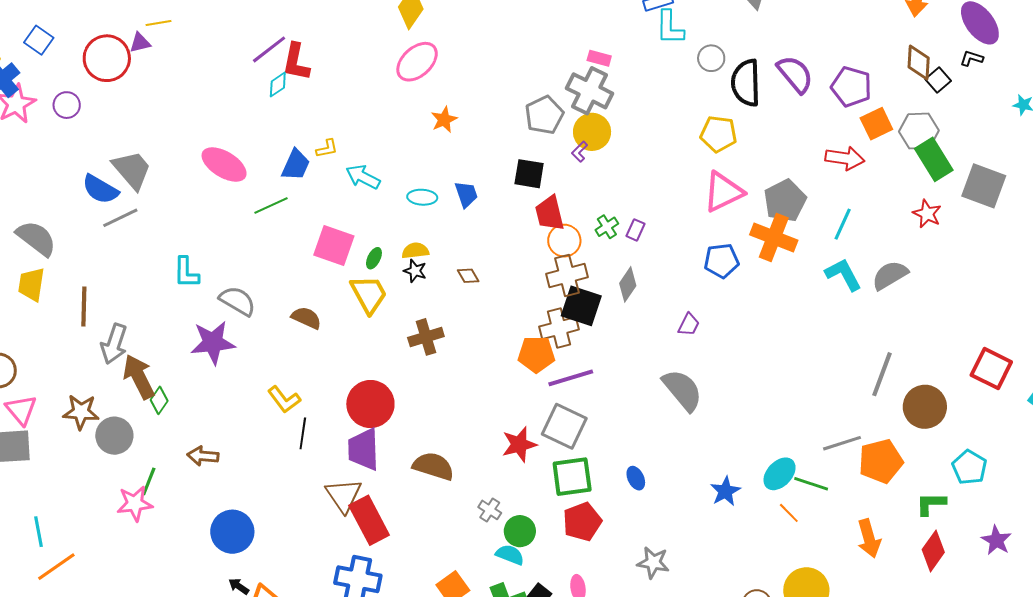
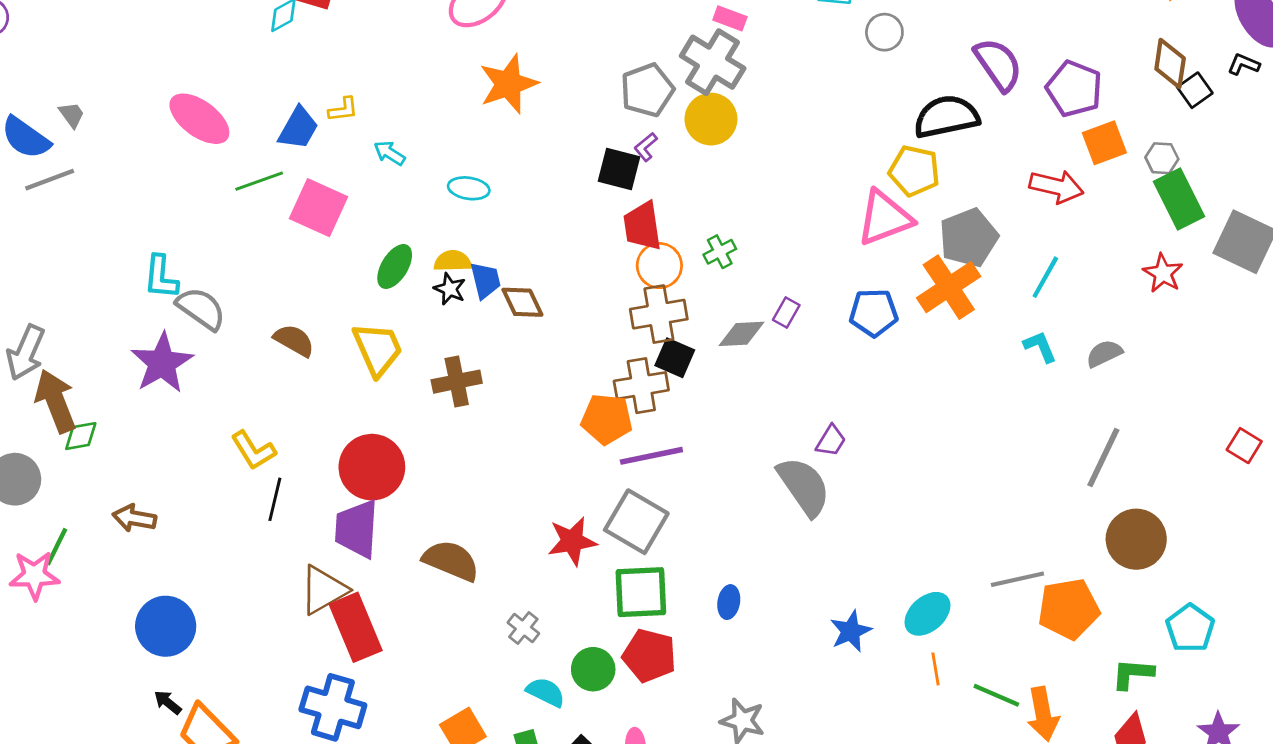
black semicircle: (746, 83) -> (947, 117), moved, turned 75
orange star: (444, 120) -> (508, 84), size x1.6
gray hexagon: (919, 131) -> (1162, 158), size x0.6
yellow pentagon: (718, 134) -> (914, 171), moved
purple L-shape: (580, 152) -> (646, 147), moved
gray trapezoid: (132, 170) -> (72, 115), size x0.5
cyan arrow: (363, 177) -> (390, 153), size x0.7
blue trapezoid: (466, 194) -> (485, 280), moved
purple rectangle: (636, 230) -> (786, 312), moved
orange cross: (774, 237) -> (949, 287), turned 30
pink square: (334, 245) -> (319, 208), moved
green ellipse: (374, 258) -> (395, 266), size x1.5
cyan L-shape: (186, 273) -> (161, 277), moved
cyan L-shape: (843, 274) -> (1040, 347), size x0.7
gray semicircle: (890, 275) -> (1104, 353), size x0.7
brown diamond: (468, 276) -> (522, 302), size x1.4
gray diamond: (628, 284) -> (742, 334), turned 48
yellow trapezoid: (369, 294) -> (378, 349), moved
black square: (581, 306) -> (675, 358), size x0.7
purple trapezoid: (689, 325) -> (831, 441), moved
purple star: (213, 343) -> (162, 363), turned -30
red square: (991, 369) -> (1244, 446), moved, size x0.6
gray line: (882, 374) -> (1103, 457), moved
green diamond: (159, 400) -> (81, 436), turned 40
blue ellipse: (636, 478) -> (729, 602), turned 30
green line: (811, 484) -> (996, 695), moved
brown triangle: (343, 495) -> (323, 590), turned 30
orange line: (789, 513) -> (936, 669), turned 30
red pentagon: (582, 522) -> (649, 656), turned 30
green circle: (520, 531) -> (593, 669), moved

